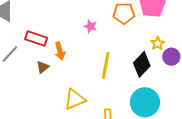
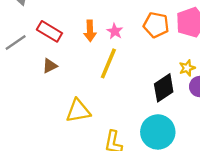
orange arrow: (60, 51) -> (90, 31), moved
yellow line: (106, 65) -> (108, 63), moved

